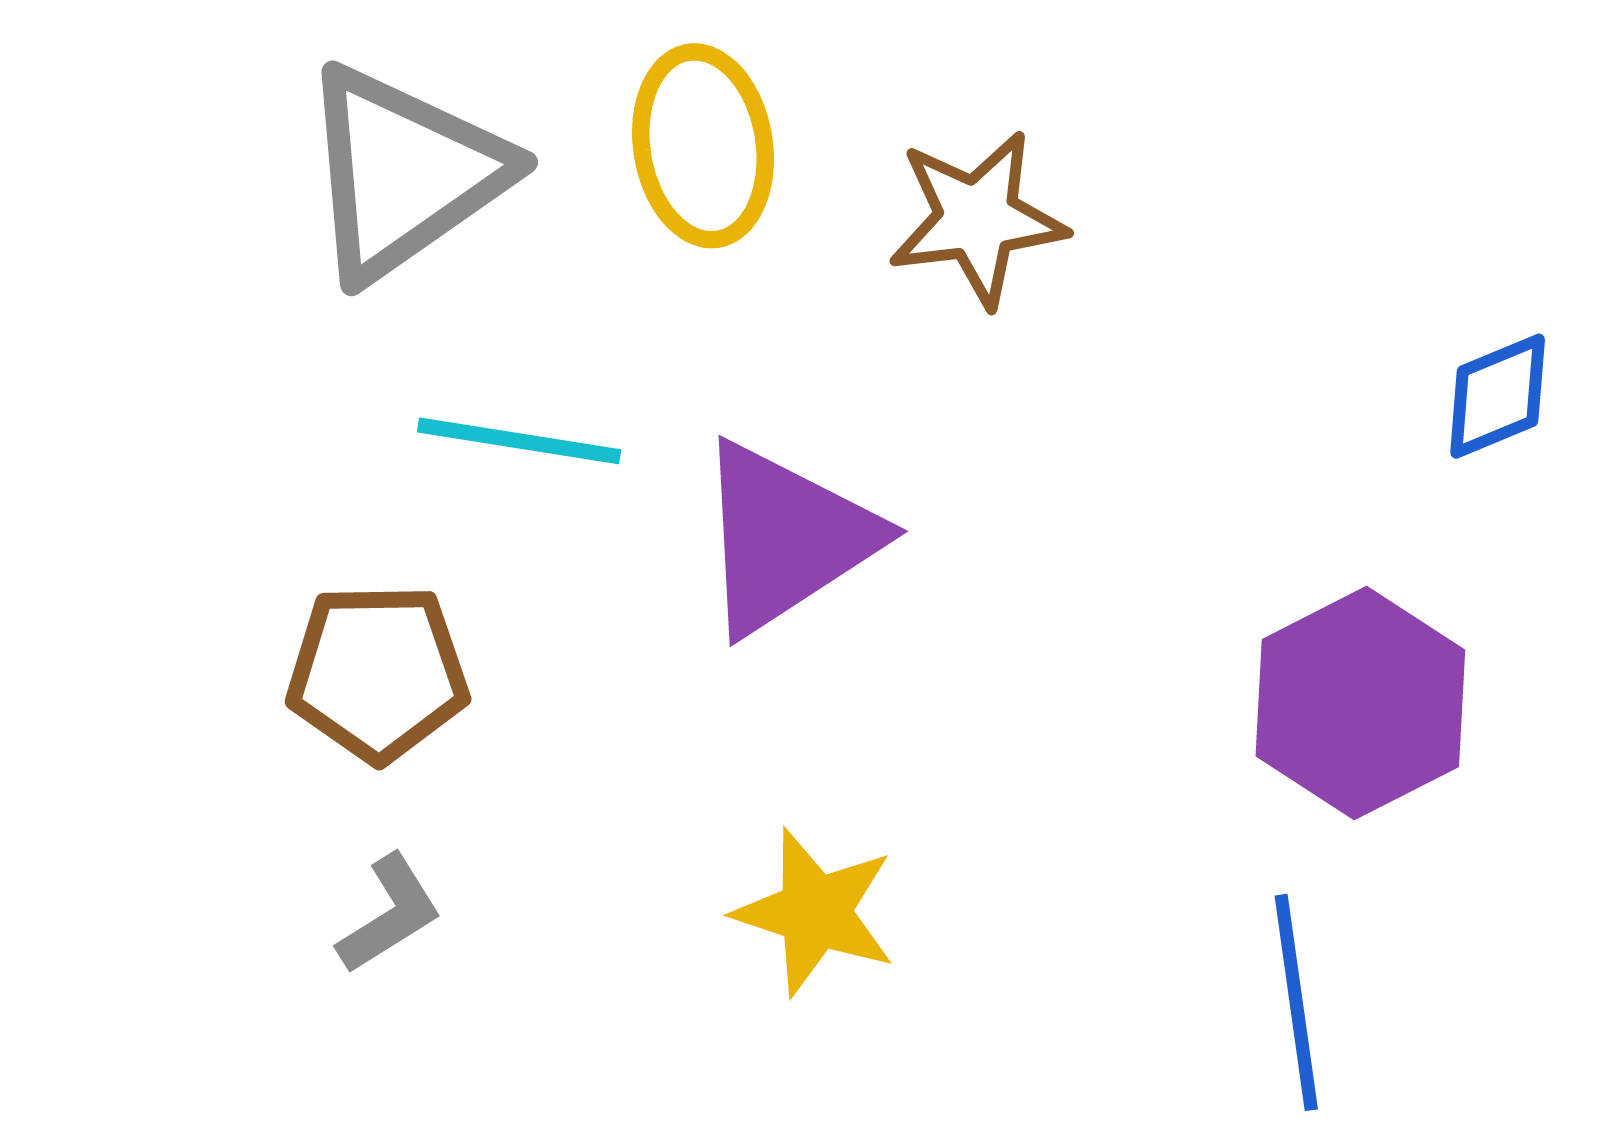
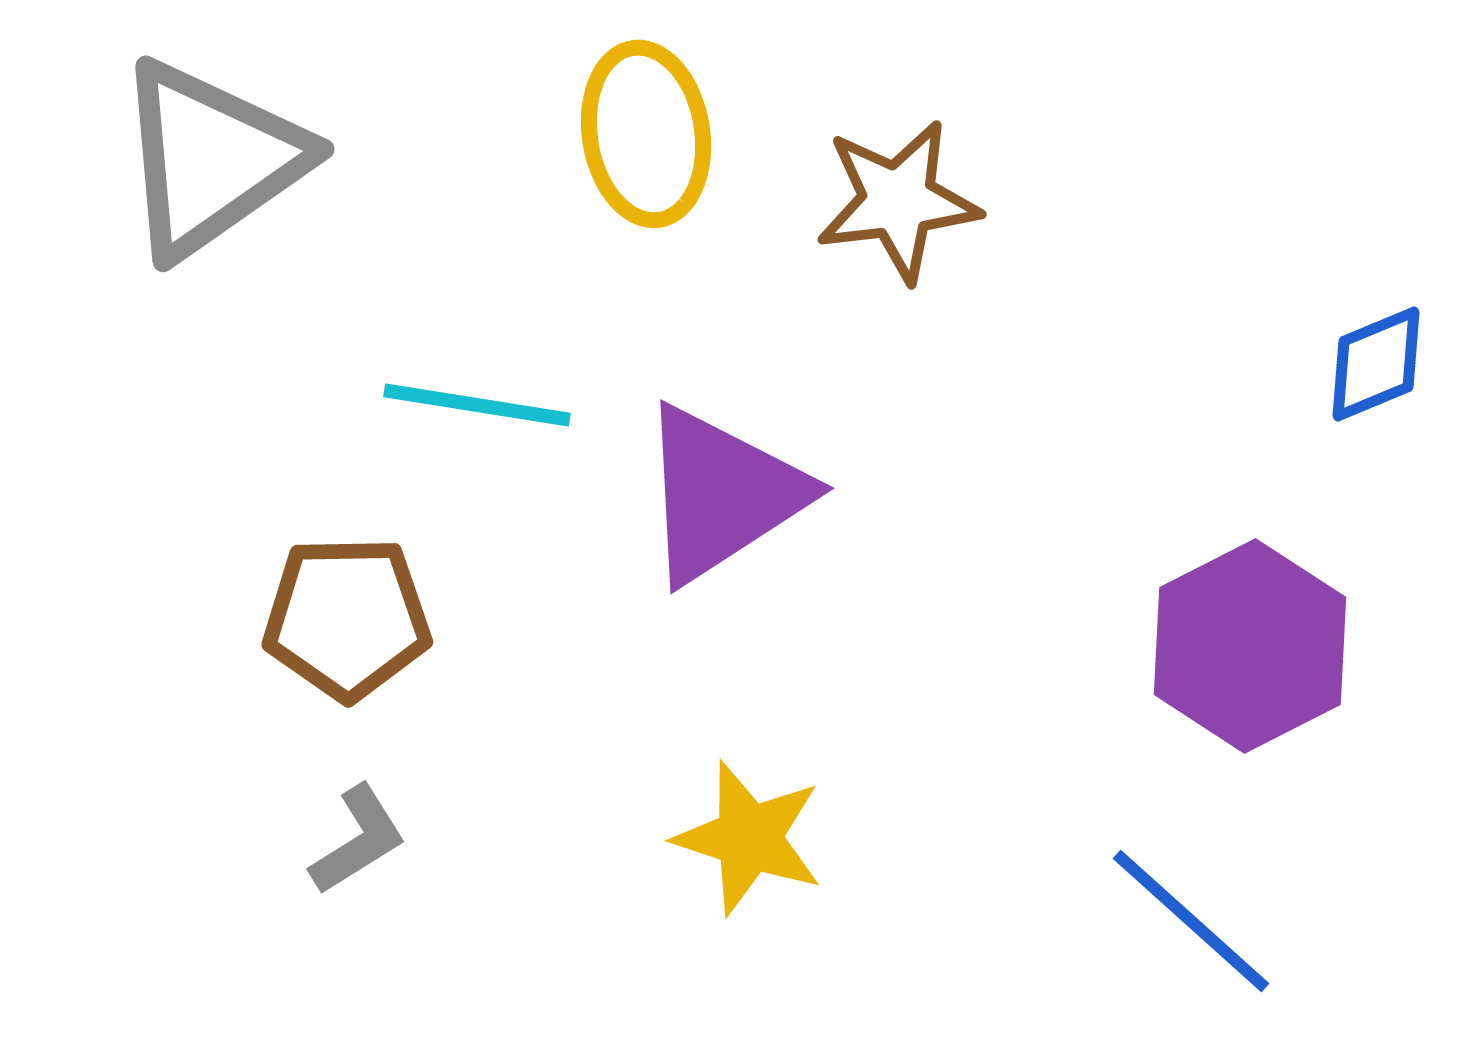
gray triangle: (404, 173) -> (211, 159), moved
blue line: (1296, 1002) -> (1191, 921), turned -40

